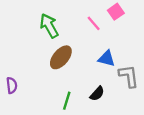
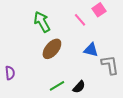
black semicircle: (97, 94) -> (79, 87), moved
green line: (67, 101) -> (57, 86), turned 42

